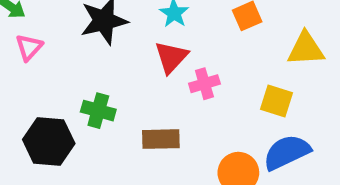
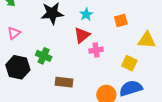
pink triangle: (29, 47) -> (14, 33), moved
brown rectangle: (161, 139) -> (64, 82), moved

